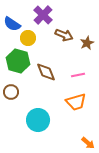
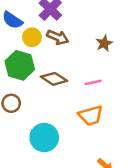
brown arrow: (64, 35) -> (58, 37), moved
brown diamond: (46, 72) -> (54, 79), turned -35

